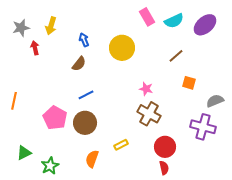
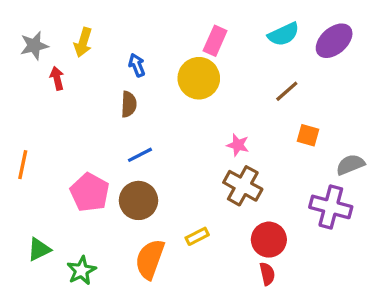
pink rectangle: (147, 17) -> (215, 41), moved, turned 54
brown semicircle: (79, 64) -> (129, 104), turned -35
orange semicircle: (92, 159) -> (150, 259), size x1.4

